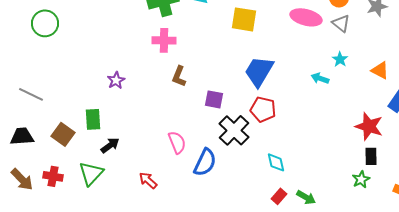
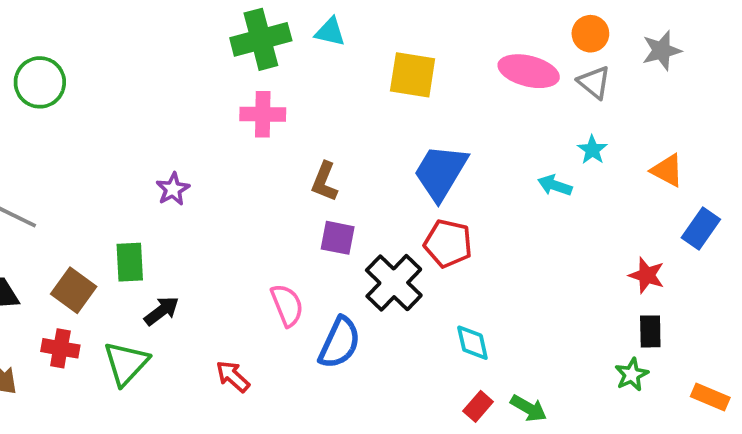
brown L-shape: (179, 76) -> (325, 182), moved
purple square: (214, 99) -> (338, 238), moved
red star: (369, 126) -> (647, 275), size x0.7
red cross: (53, 176) -> (60, 348), moved

